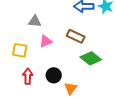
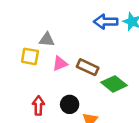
brown rectangle: (76, 36) -> (88, 67), moved
yellow square: (20, 50) -> (30, 56), moved

